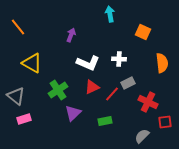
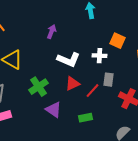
orange square: (143, 32) -> (118, 41), moved
gray rectangle: (128, 83) -> (108, 80), turned -56
purple triangle: (73, 113) -> (54, 110), turned -42

